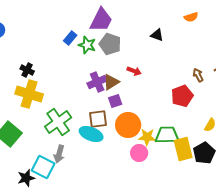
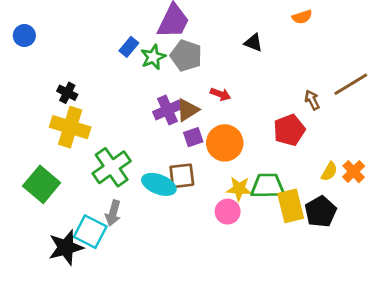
green star: (87, 45) -> (153, 57), turned 30
brown square: (98, 119) -> (182, 176), moved
orange circle: (128, 125) -> (225, 143), moved
black star: (26, 178) -> (66, 247), size x1.4

